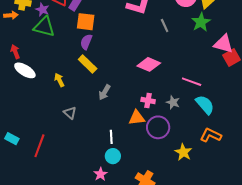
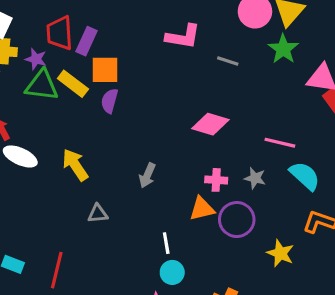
gray line: (165, 26) -> (228, 61), turned -40
yellow rectangle: (88, 64) -> (73, 84), moved
yellow arrow: (59, 80) -> (75, 165), size x1.5
gray triangle: (70, 113) -> (98, 214), turned -40

